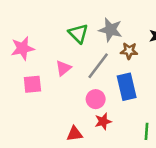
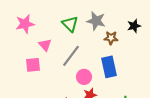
pink star: (23, 48) -> (25, 24), moved
gray line: (98, 66) -> (71, 56), moved
pink triangle: (63, 68) -> (45, 45), moved, turned -32

